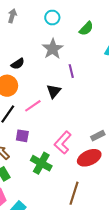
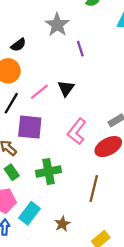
black triangle: (54, 91) -> (66, 88), moved
purple square: (22, 136) -> (30, 127), size x1.6
green cross: (41, 163) -> (49, 172), moved, turned -35

